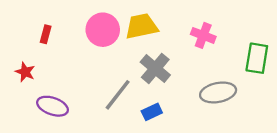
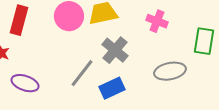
red rectangle: (46, 34) -> (19, 20), size x1.8
blue rectangle: (152, 112) -> (112, 88), size x1.4

